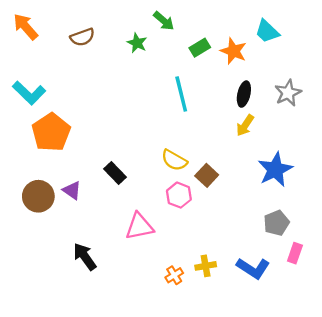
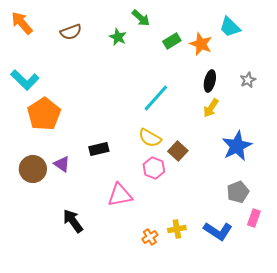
gray star: (288, 93) -> (248, 80), size x0.7
cyan line: (181, 94) -> (156, 98), moved, turned 56
black rectangle: (115, 173) -> (99, 149), turned -60

